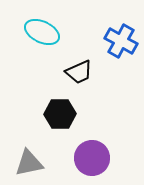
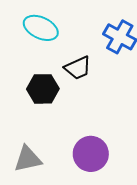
black hexagon: (60, 114) -> (43, 89), moved

